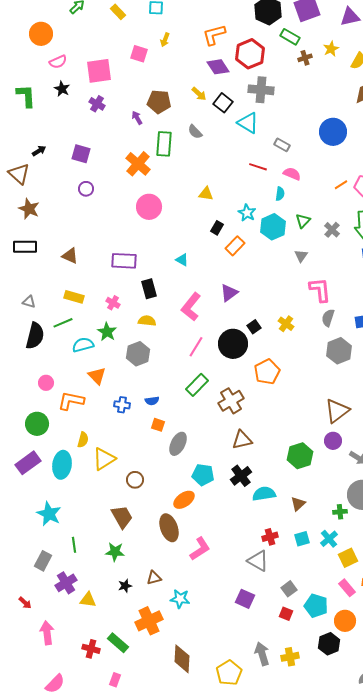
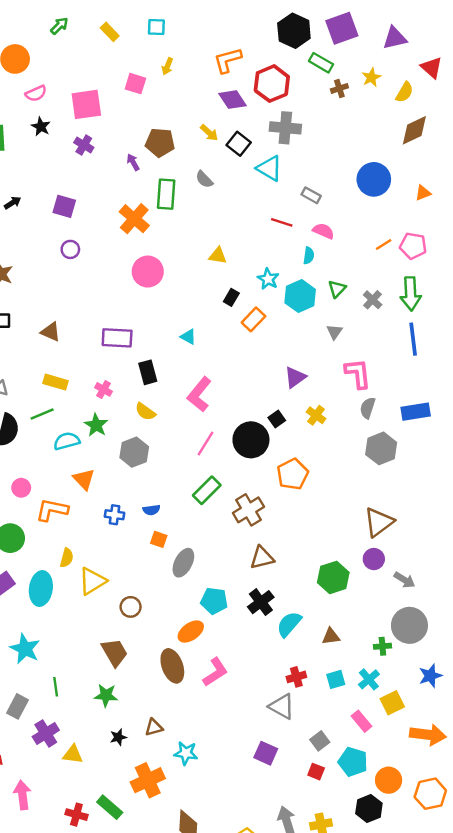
purple triangle: (229, 293) -> (295, 377), moved
yellow semicircle: (147, 321) -> (145, 412), turned -150
cyan semicircle: (264, 494) -> (289, 624), turned -40
brown triangle: (298, 504) -> (331, 636), turned 35
pink L-shape: (200, 549) -> (215, 672), moved
pink rectangle: (347, 588) -> (362, 721), moved

